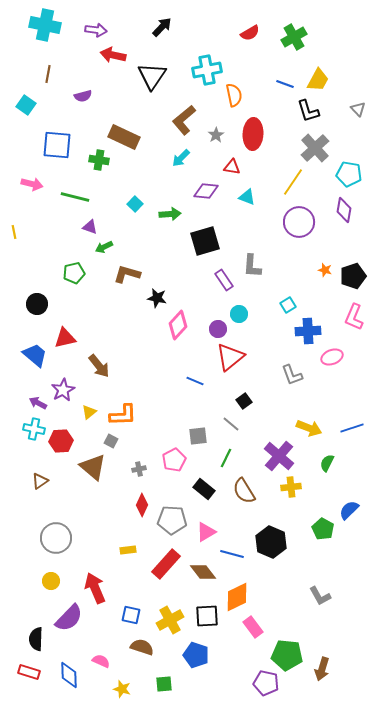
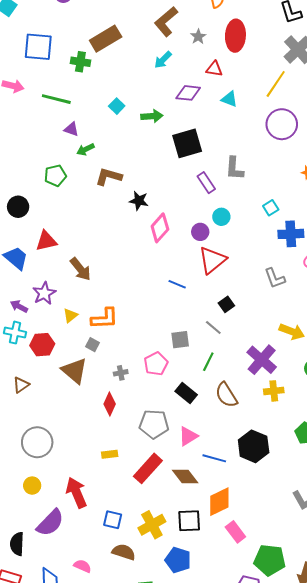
brown rectangle: (124, 137) -> (106, 39), turned -56
red diamond: (142, 505) -> (110, 404), moved

